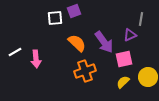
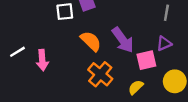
purple triangle: (130, 35) -> (164, 43), moved
orange cross: (85, 71) -> (100, 74), turned -30
yellow semicircle: (123, 82) -> (136, 87), moved

